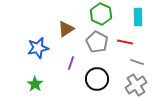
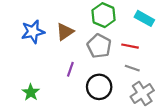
cyan rectangle: (138, 17) -> (144, 18), turned -60
blue star: (38, 48) -> (33, 32), moved
gray line: (137, 62) -> (132, 68), moved

